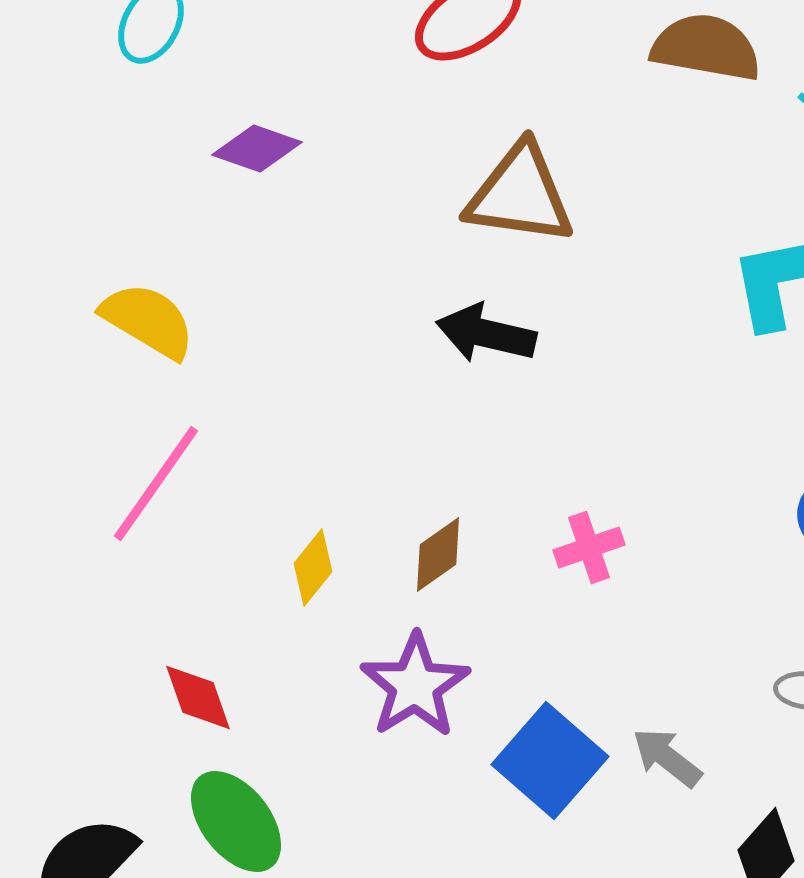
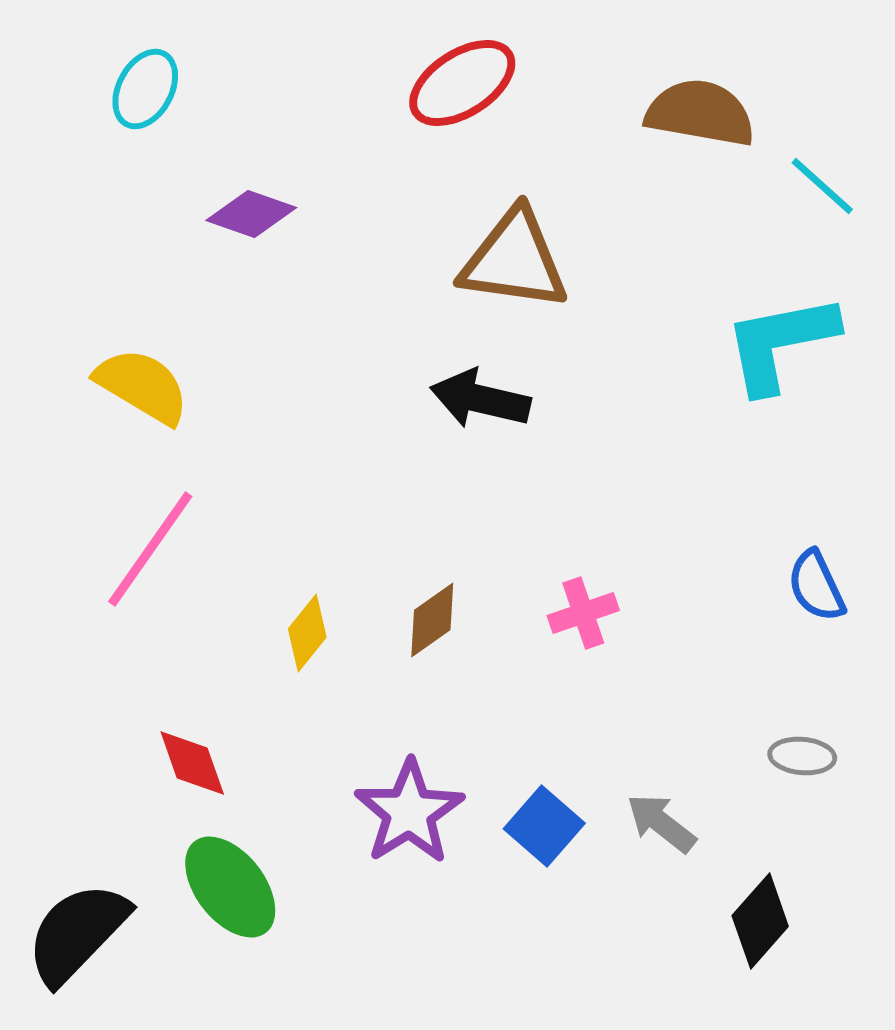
purple star: (415, 685) -> (409, 812), moved
blue square: (550, 760) -> (544, 826), size x0.7

